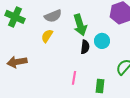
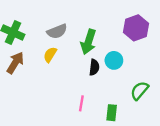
green arrow: (80, 25) -> (88, 42), turned 35
brown arrow: (17, 62) -> (15, 63), moved, turned 132

